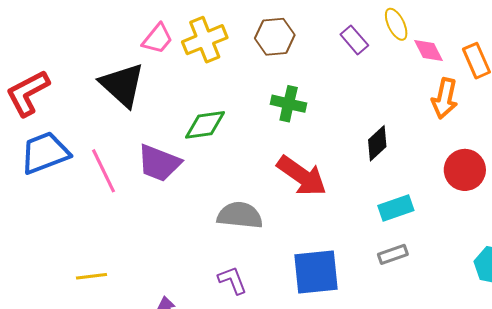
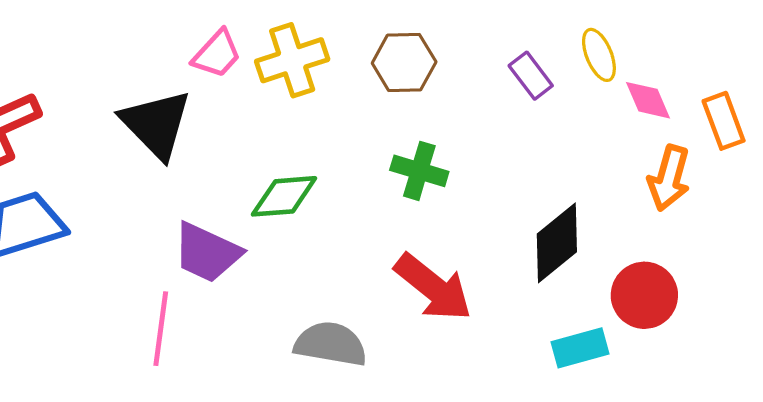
black diamond: (377, 143) -> (557, 243), size x1.4
red circle: (465, 170) -> (644, 295), moved
pink line: (104, 171) -> (161, 329), moved, turned 30

